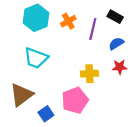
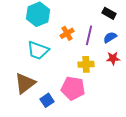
orange cross: (68, 21) -> (67, 33), moved
purple line: (93, 29) -> (89, 35), moved
pink pentagon: (75, 100) -> (73, 88), turned 30

